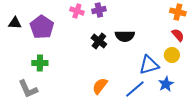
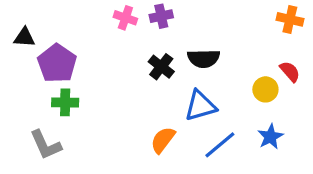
purple pentagon: (42, 27) -> (57, 63), moved
red semicircle: (178, 35) -> (290, 72), moved
yellow circle: (172, 55) -> (265, 89), moved
blue triangle: (149, 65) -> (200, 106), moved

